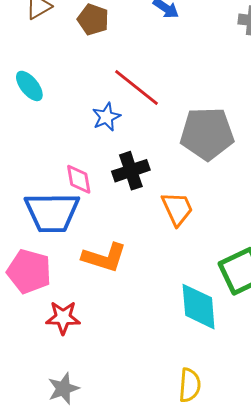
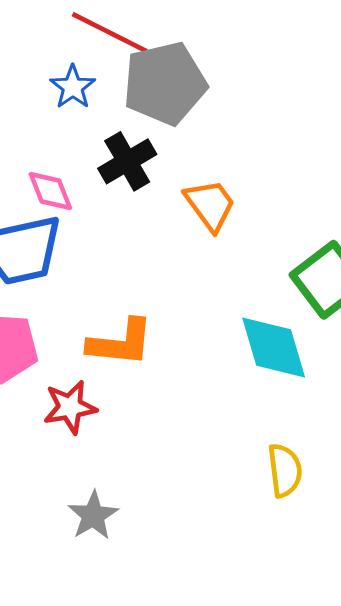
gray pentagon: (207, 134) -> (165, 83), moved
orange L-shape: (104, 258) -> (120, 343), moved

